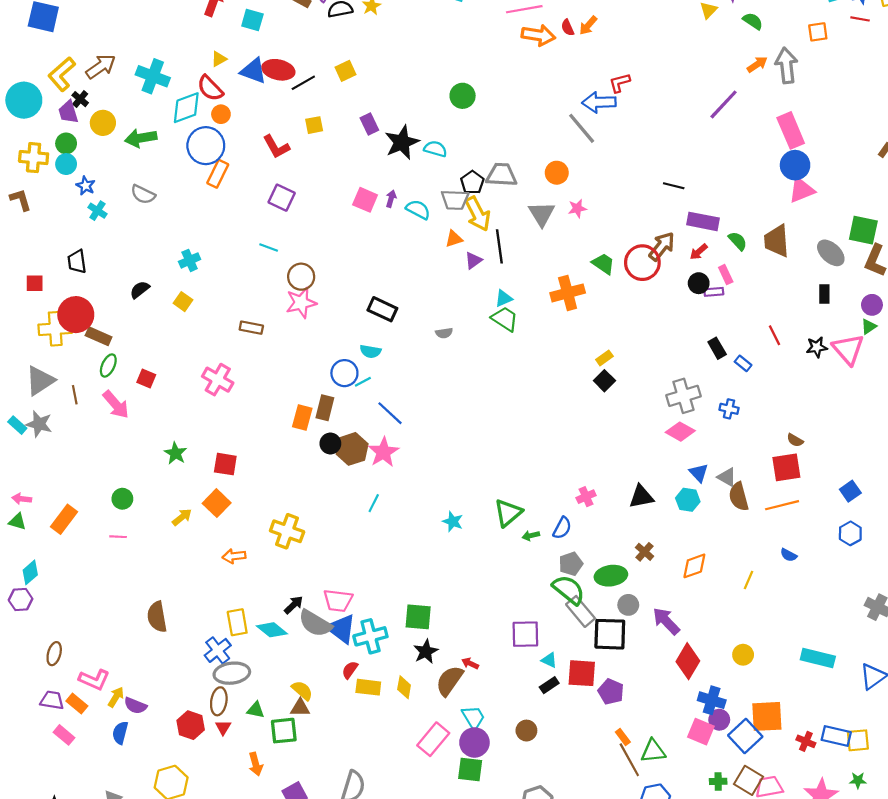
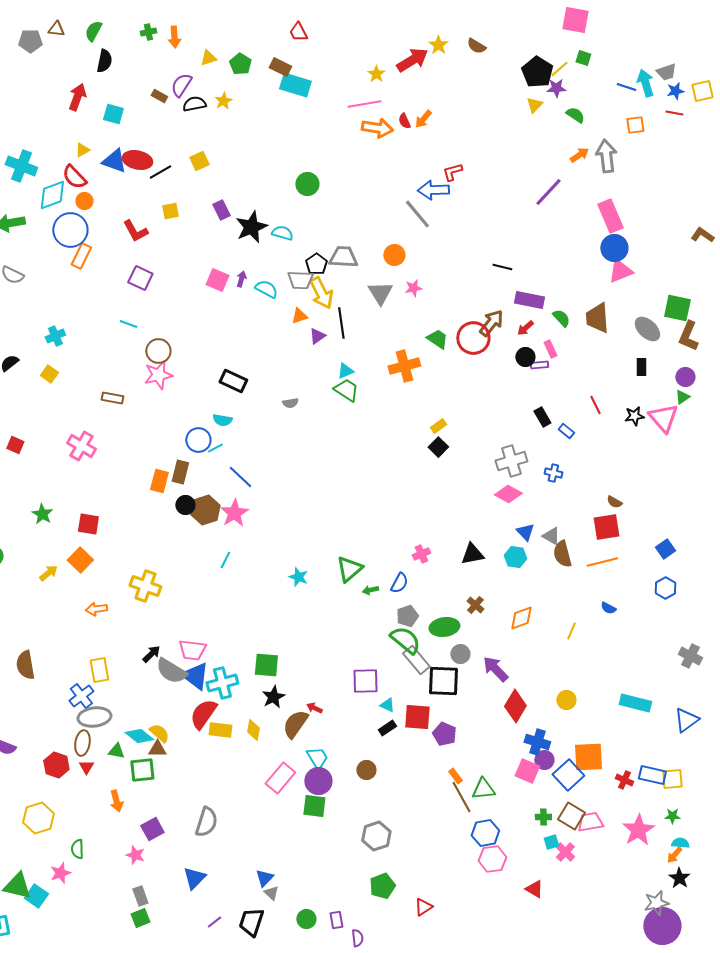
cyan diamond: (272, 630) -> (139, 736), moved
red semicircle: (350, 670) -> (203, 714), size x1.8

